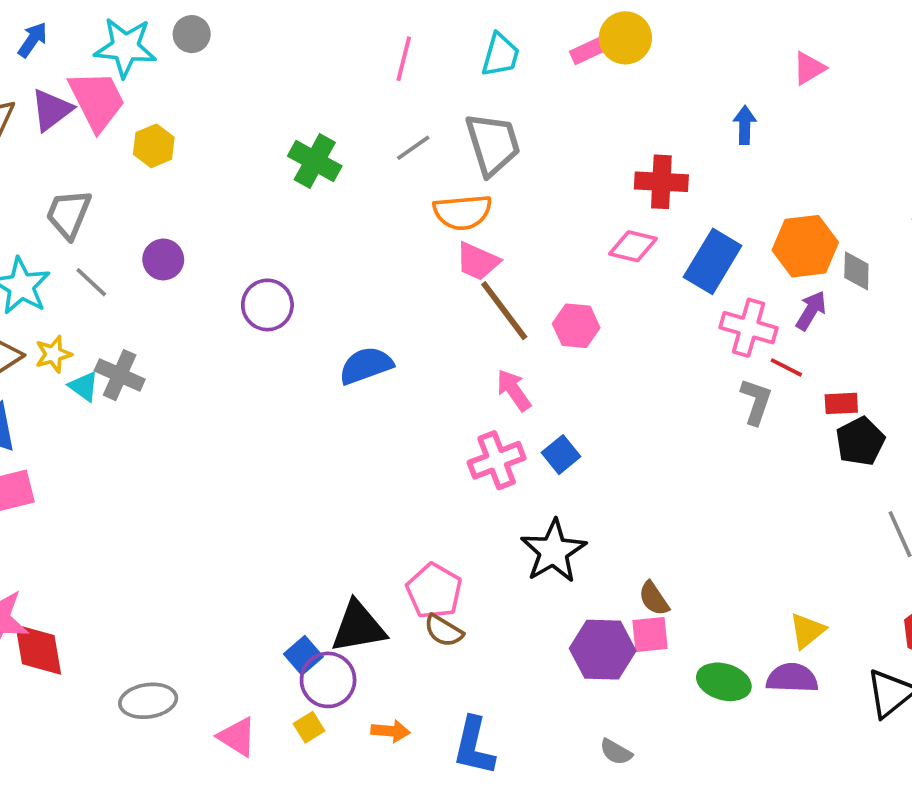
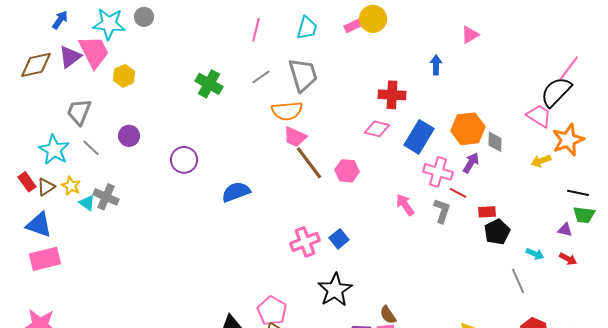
yellow star: (53, 354) -> (71, 186), turned -30
pink arrow: (514, 390) -> (405, 205), moved

